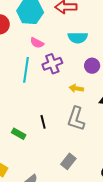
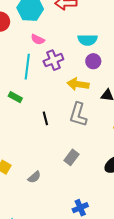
cyan semicircle: (78, 38) -> (88, 40), moved
yellow arrow: (76, 88) -> (78, 84), size x1.5
green rectangle: (19, 134) -> (15, 97), moved

